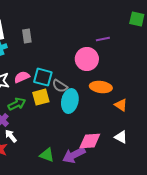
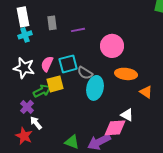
purple line: (103, 39) -> (78, 30), moved
pink semicircle: (22, 77) -> (47, 64), turned -42
cyan square: (43, 77) -> (68, 64), turned -30
yellow square: (41, 97) -> (55, 84), moved
white triangle: (121, 137) -> (127, 115), moved

